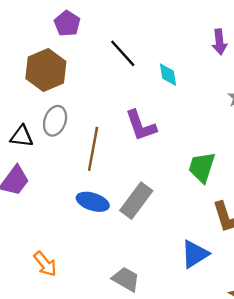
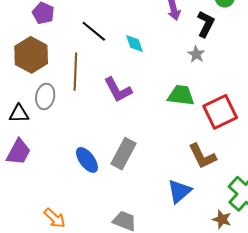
brown line: (93, 149) -> (75, 72), moved
green trapezoid: (202, 167) -> (181, 95), moved, turned 88
blue ellipse: (93, 202) -> (87, 160), turned 44

